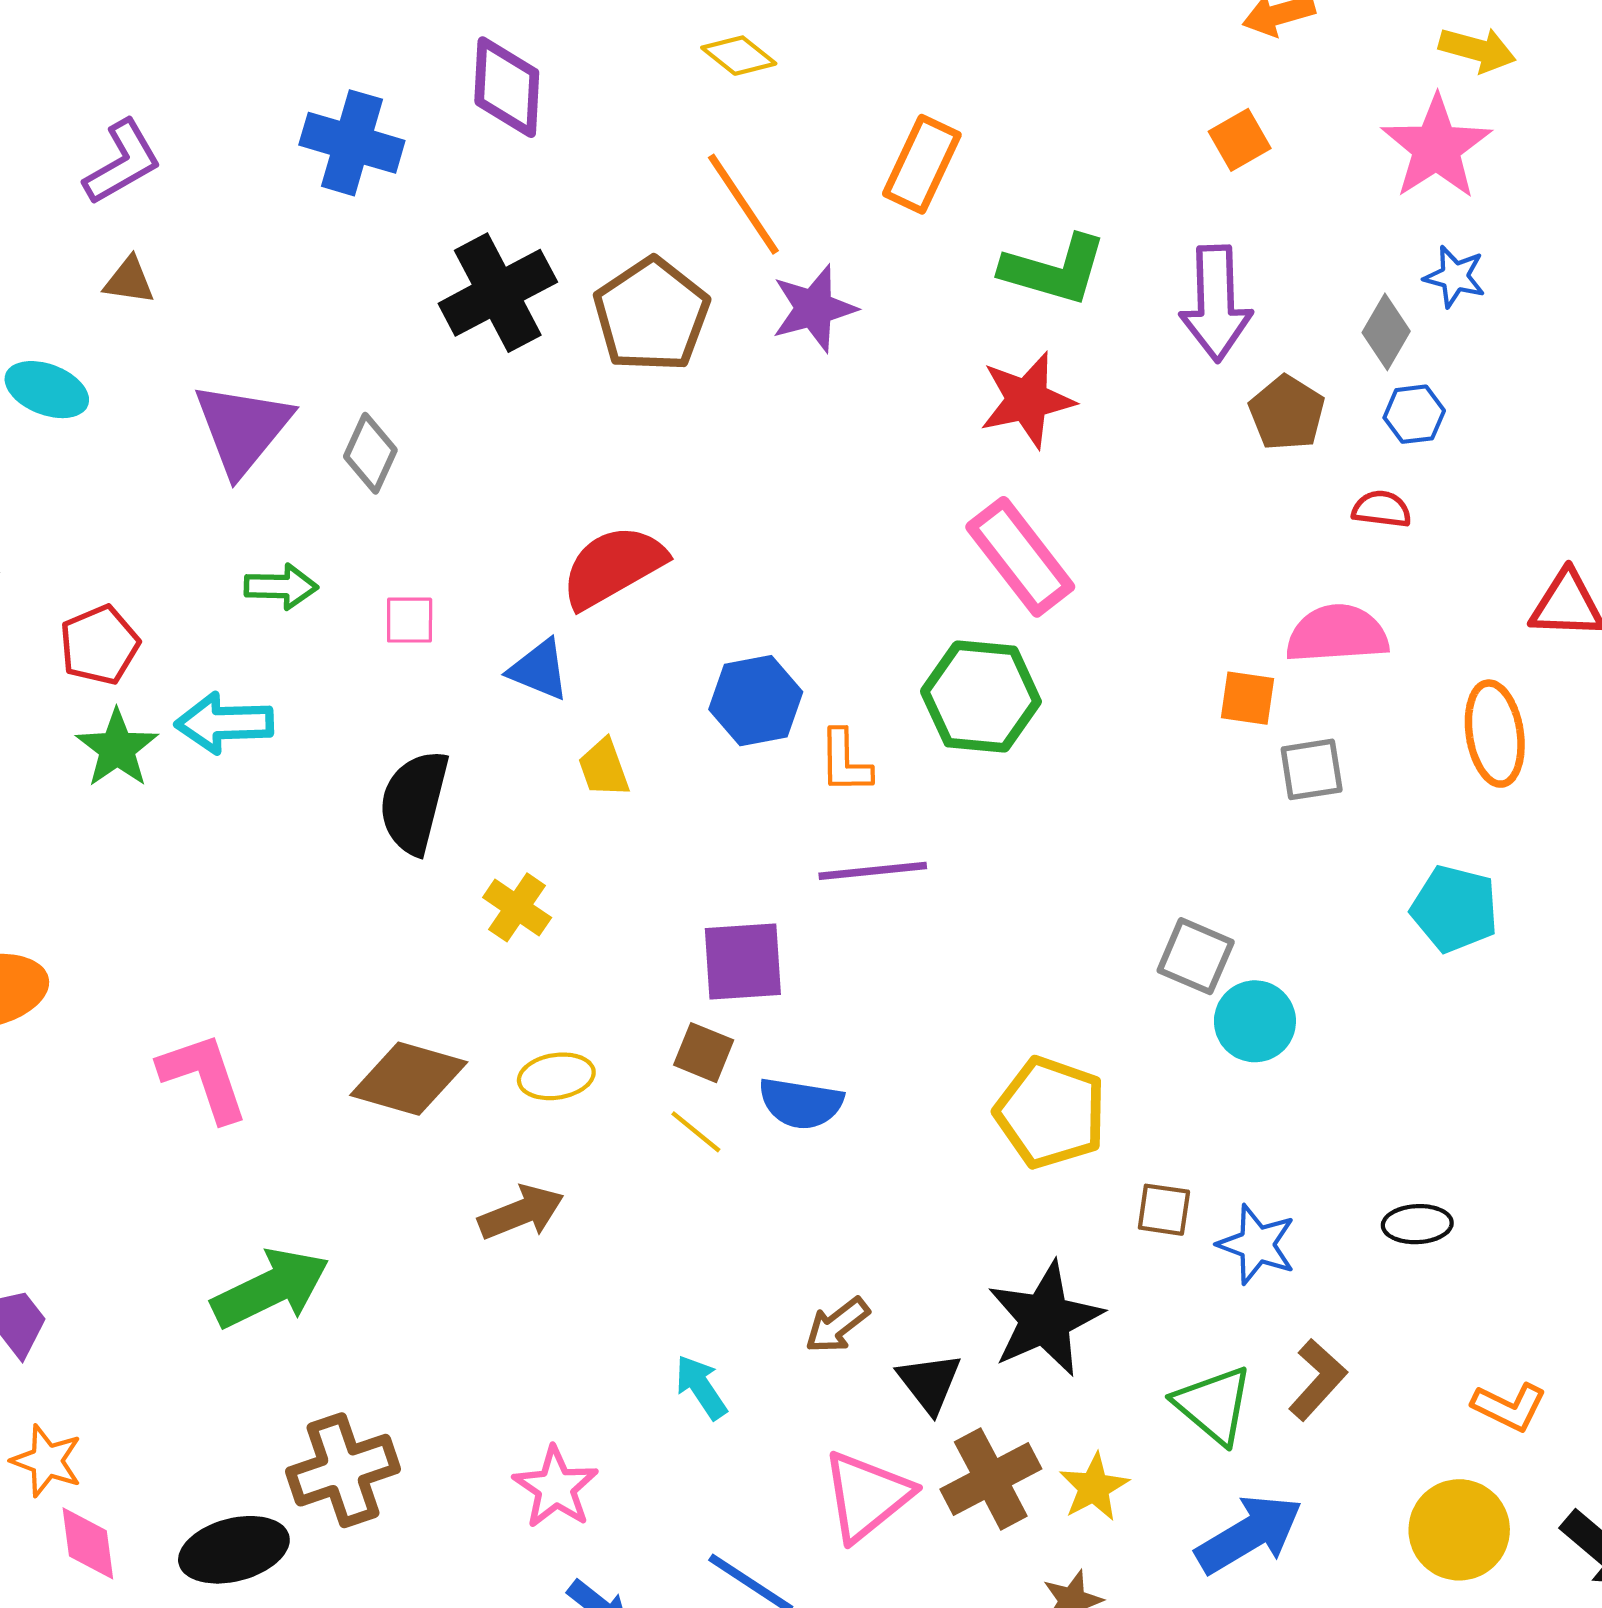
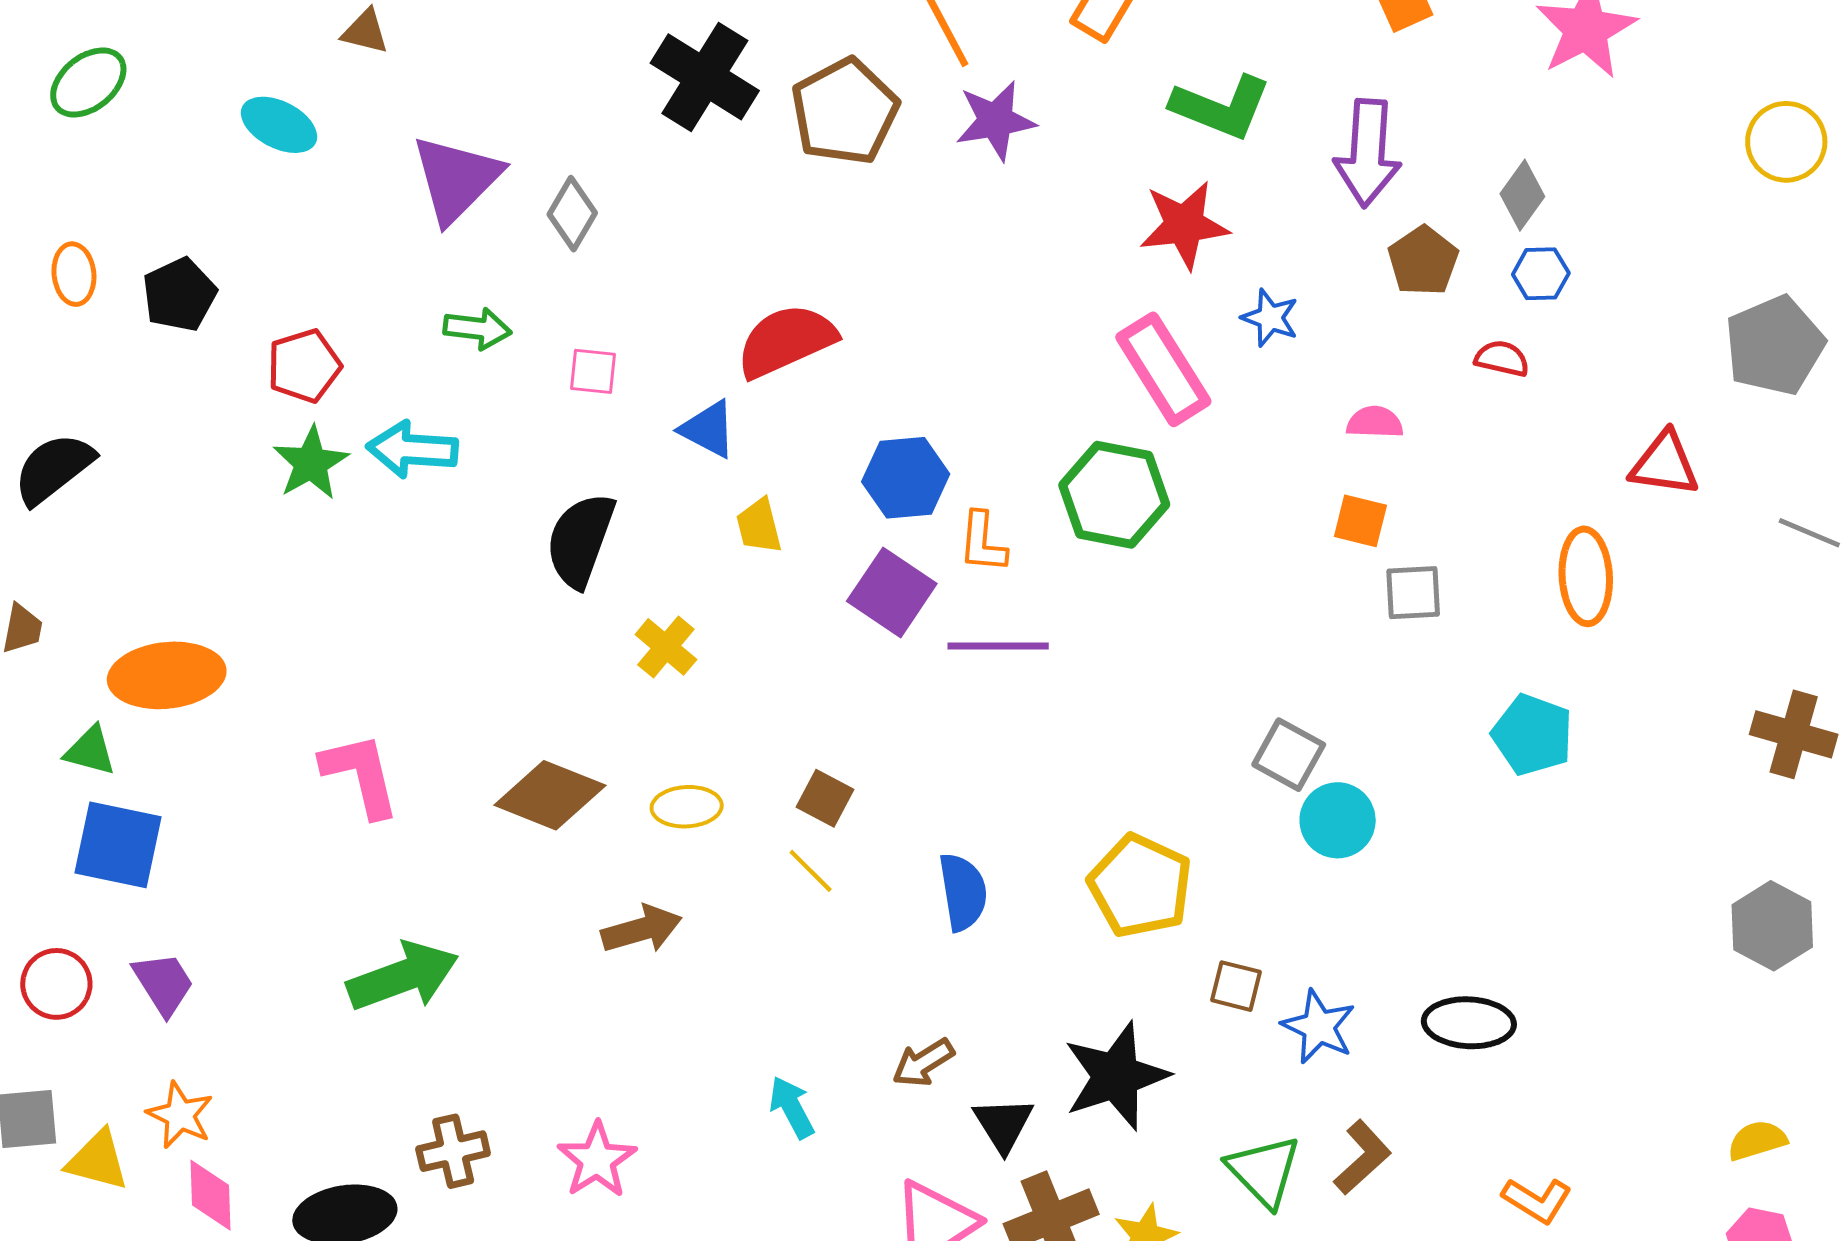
blue star: (1455, 277) -> (1270, 318), moved
black cross: (498, 293) -> (705, 77), turned -36
pink semicircle: (1337, 634) -> (1375, 422), moved, size x0.6
purple square: (743, 961) -> (892, 592), moved, turned 32
blue semicircle: (801, 1103) -> (963, 892), moved, turned -114
black ellipse: (1417, 1224) -> (1469, 1023), size x1.4
brown cross: (343, 1470) -> (453, 1151), size x0.7
pink star: (556, 1487) -> (597, 1160), moved

